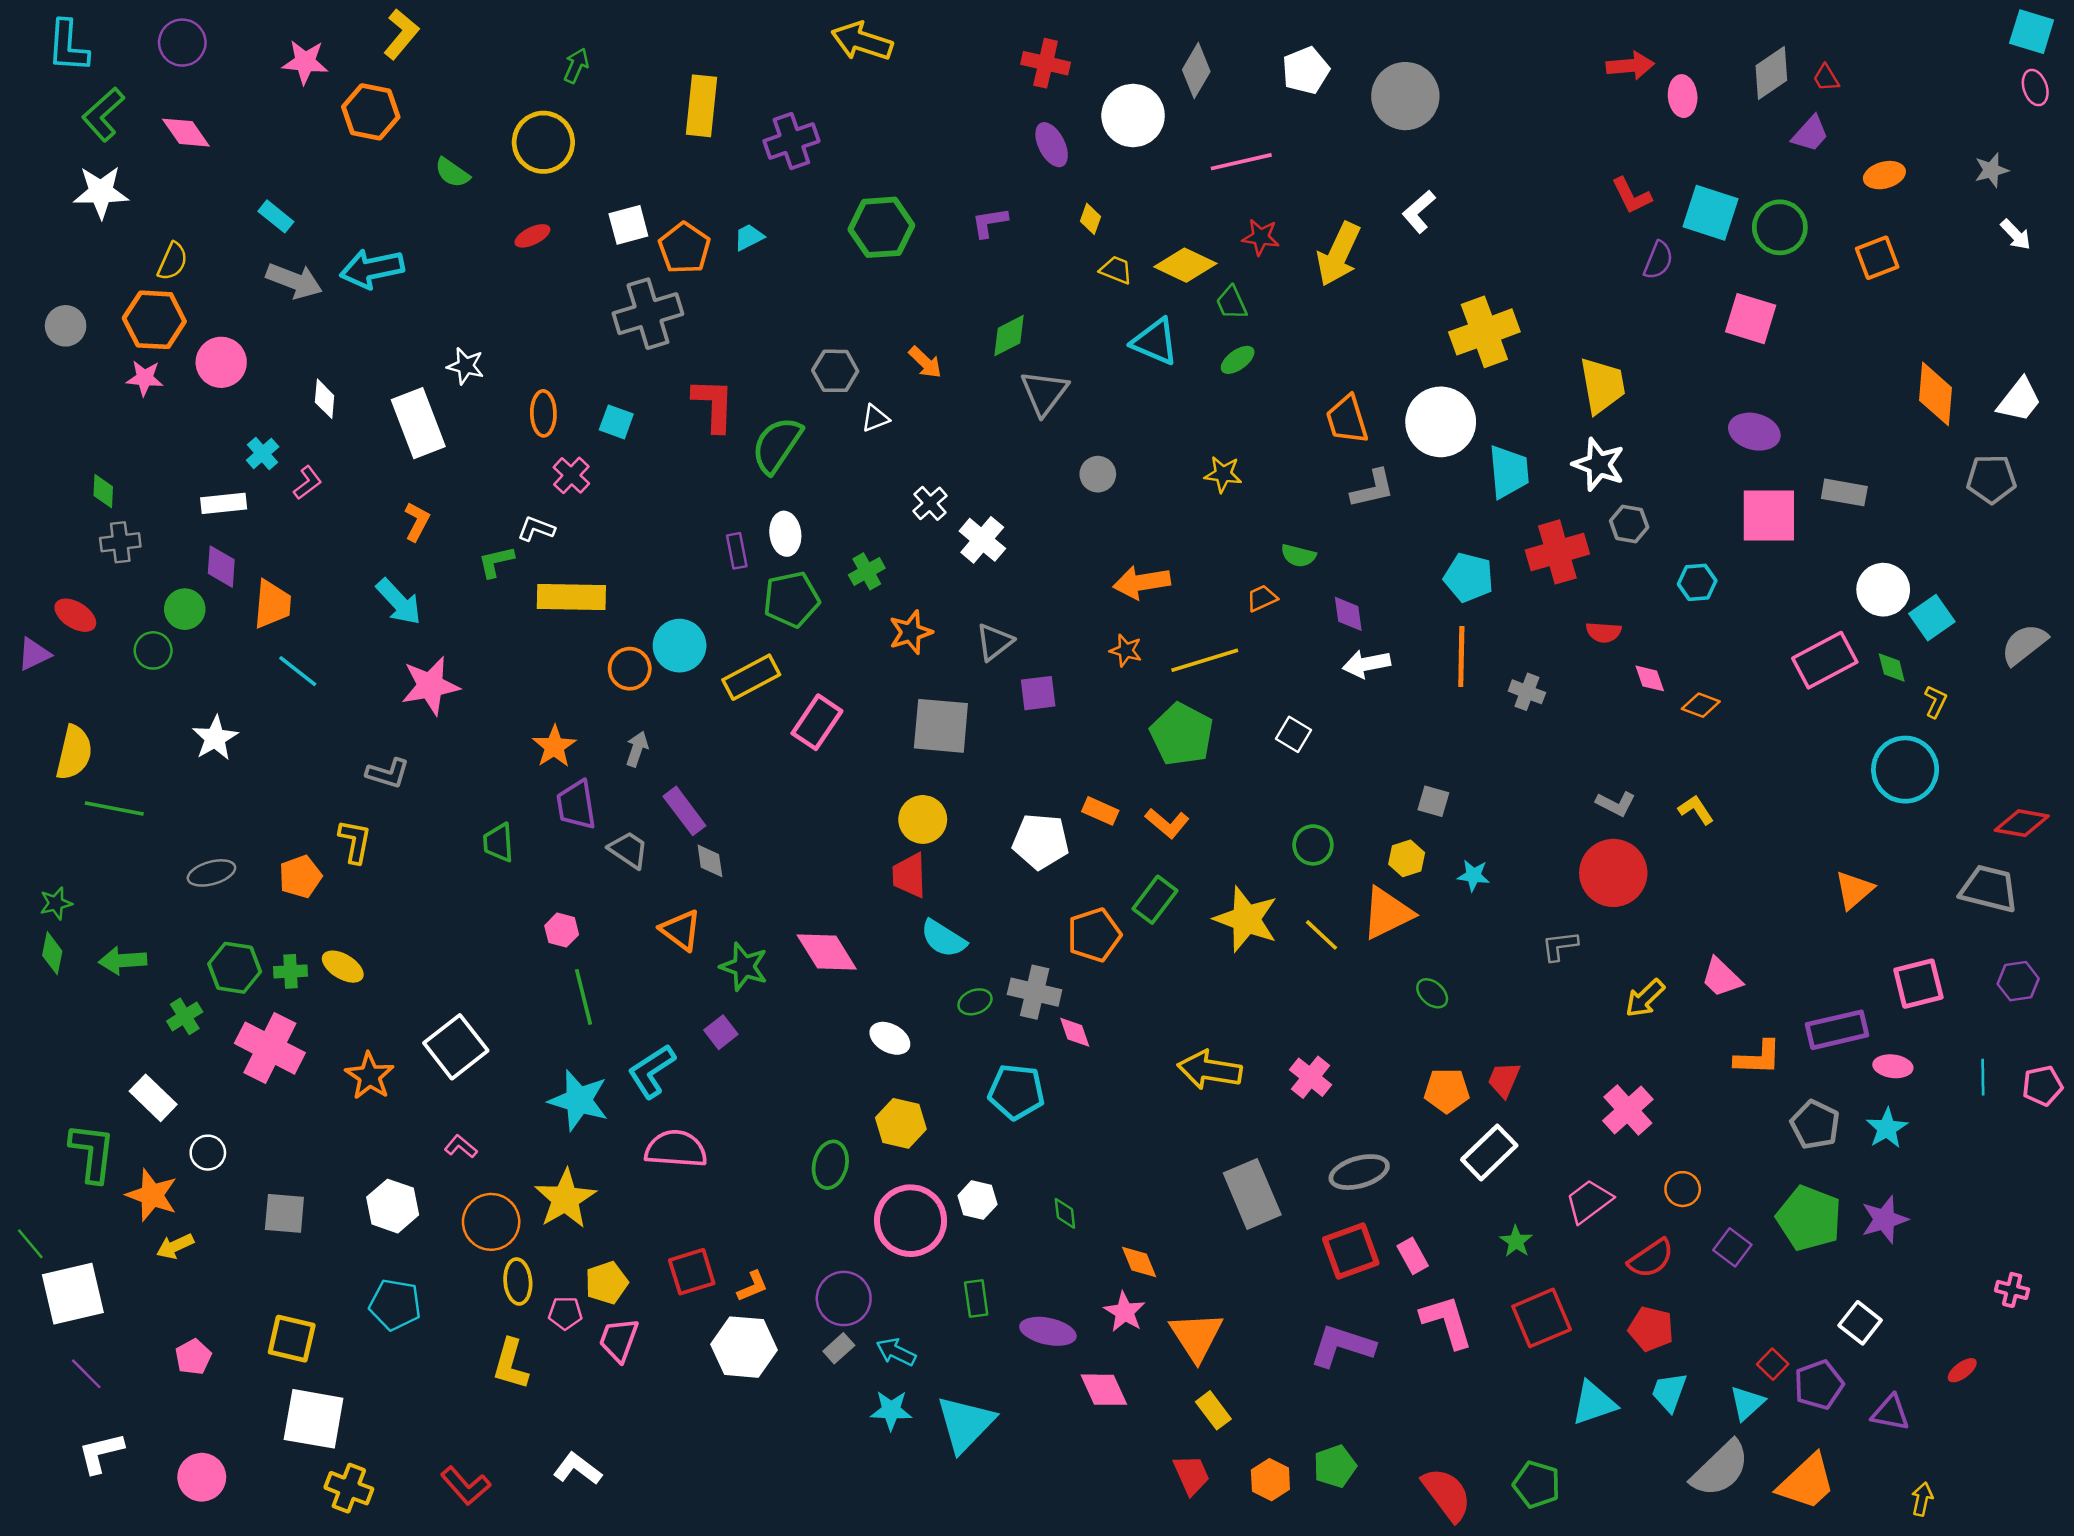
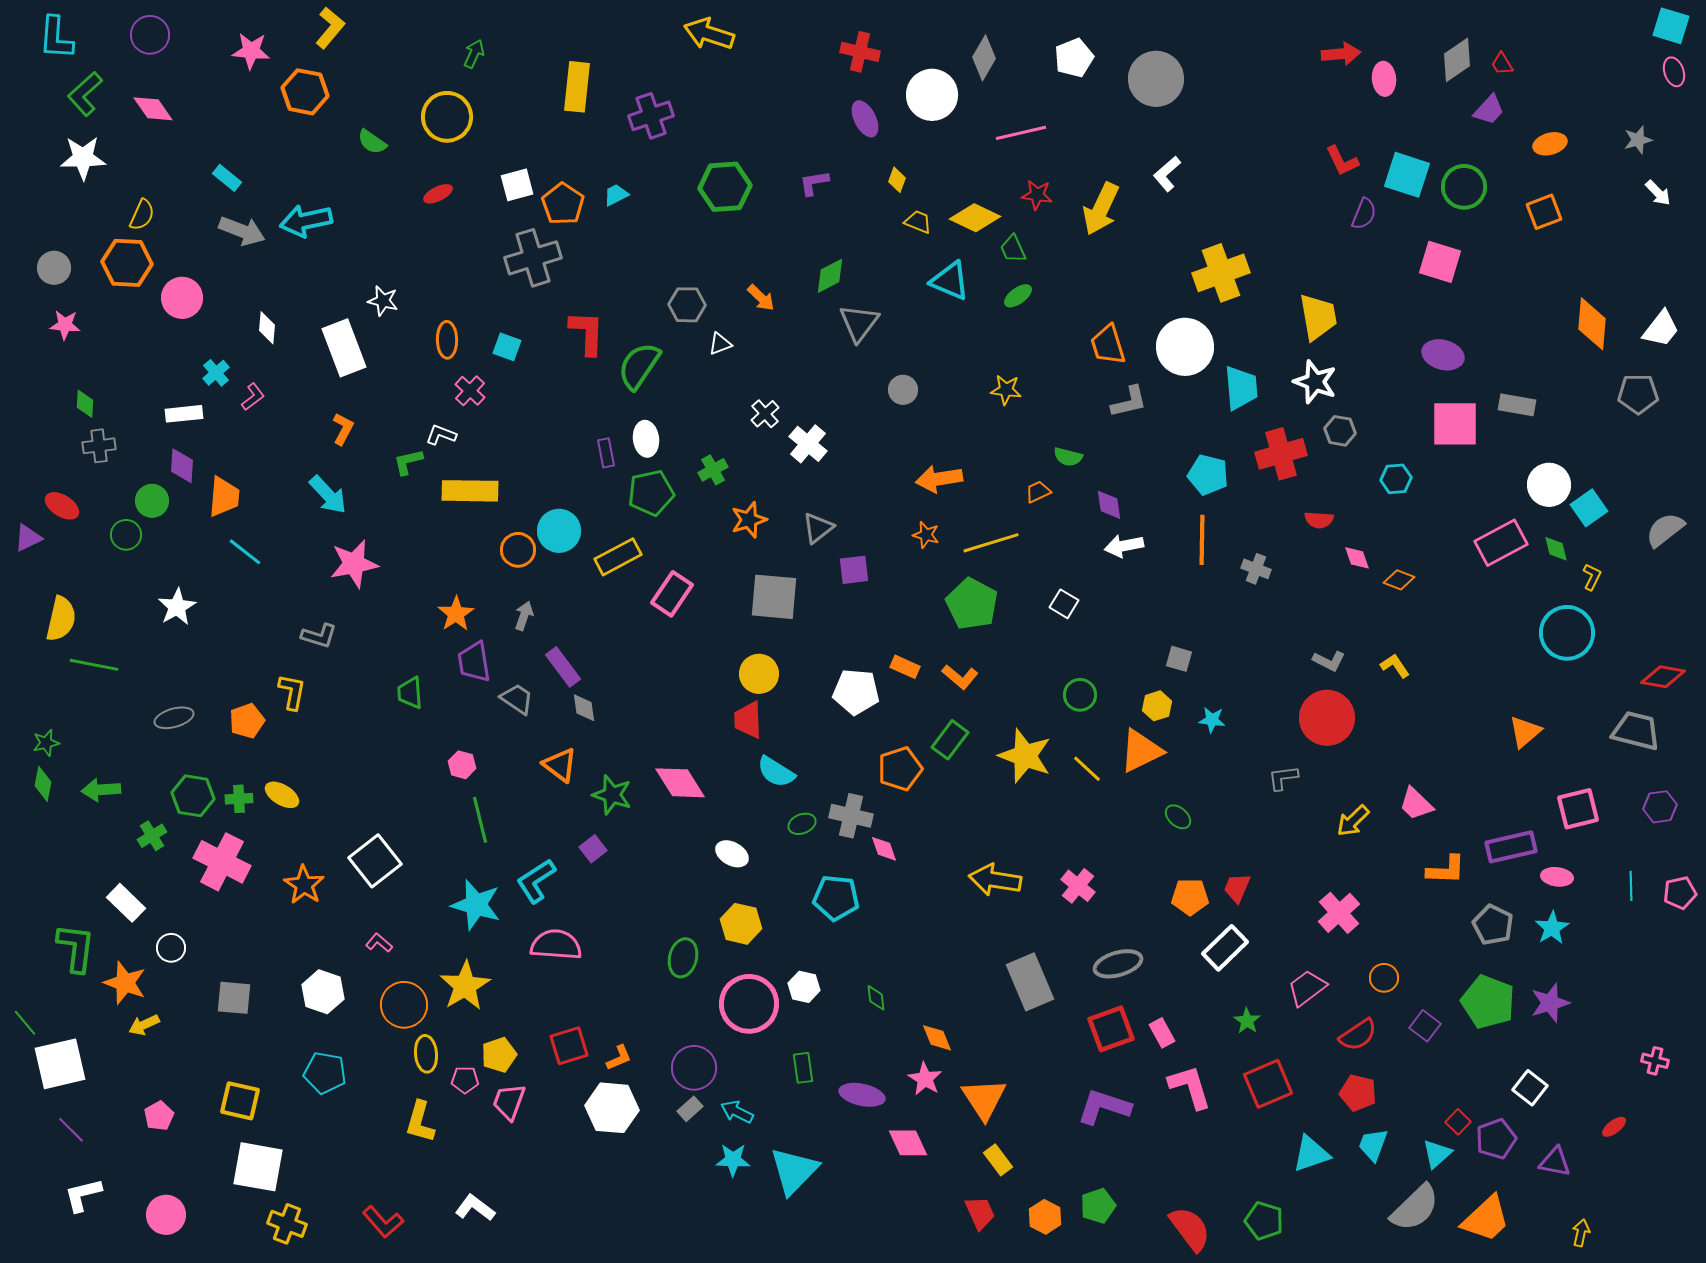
pink star: (145, 378) -> (65, 325), moved

